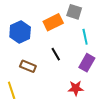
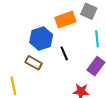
blue hexagon: (20, 32) -> (41, 39), moved

